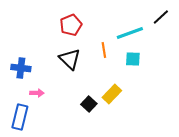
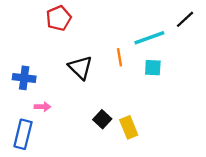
red pentagon: (71, 25) -> (59, 18), moved
yellow rectangle: (112, 94) -> (129, 127), moved, turned -66

